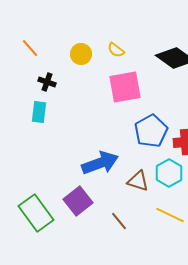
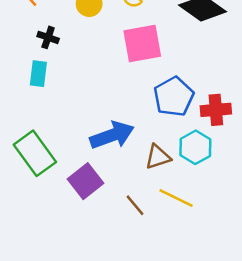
brown triangle: (138, 181) -> (158, 157), turned -35
green rectangle: (36, 213) -> (35, 153), moved
yellow line: (170, 215) -> (176, 198), moved

